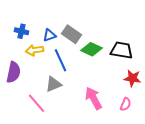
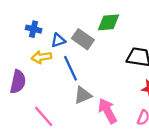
blue cross: (22, 31) -> (34, 29), moved
green diamond: (92, 49) -> (109, 22), moved, turned -30
gray triangle: (54, 84) -> (83, 95), moved

